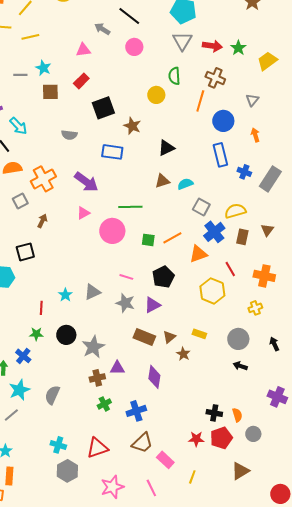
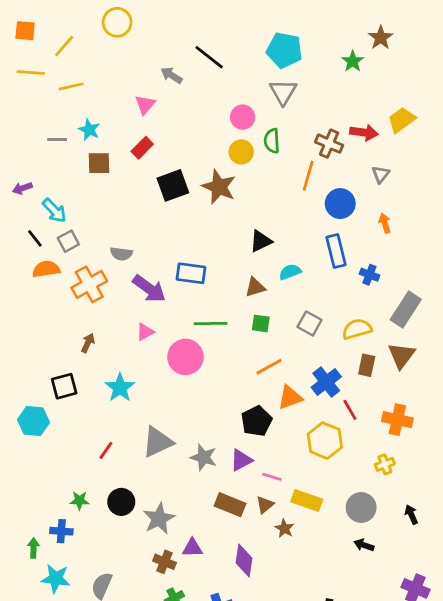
red arrow: (212, 46) -> (364, 132), moved
pink circle: (134, 47) -> (243, 117), moved
green star: (238, 48) -> (353, 61), moved
pink triangle: (83, 50) -> (145, 105), turned -42
yellow circle: (156, 95) -> (241, 152), moved
brown star: (132, 126) -> (219, 187), moved, size x1.4
gray semicircle: (69, 135) -> (121, 254), moved
blue rectangle: (112, 152) -> (191, 273), moved
gray rectangle: (270, 179) -> (406, 310), moved
cyan semicircle: (185, 184) -> (290, 272), moved
gray square: (20, 201) -> (68, 241), moved
brown triangle: (267, 230) -> (402, 356), size x1.5
blue cross: (214, 232) -> (326, 382), moved
green square: (148, 240) -> (261, 323), moved
orange triangle: (198, 254) -> (290, 397), moved
pink line: (126, 277) -> (272, 477), moved
gray triangle: (92, 292) -> (158, 442), size x1.4
cyan star: (65, 295) -> (120, 388), moved, size x1.5
red line: (41, 308) -> (106, 450), moved, turned 32
yellow rectangle: (199, 334) -> (307, 501), size x1.5
blue cross: (23, 356) -> (61, 531), turned -35
brown cross: (97, 378) -> (165, 562), turned 35
cyan star: (19, 390) -> (56, 579), turned 30

